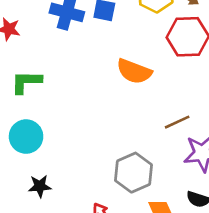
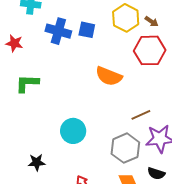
cyan circle: (26, 137) -> (73, 131), moved
gray hexagon: (133, 173) -> (125, 148), moved

